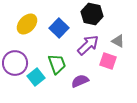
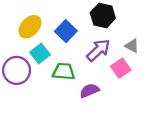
pink square: (108, 61) -> (121, 68), turned 36
green trapezoid: (57, 64) -> (64, 72), turned -65
cyan square: (36, 77) -> (40, 54), moved

